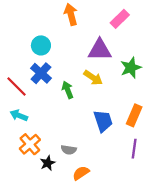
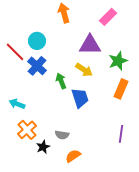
red line: (17, 87) -> (15, 52), moved
orange rectangle: (134, 115) -> (121, 89), moved
blue trapezoid: (103, 121) -> (80, 98), moved

